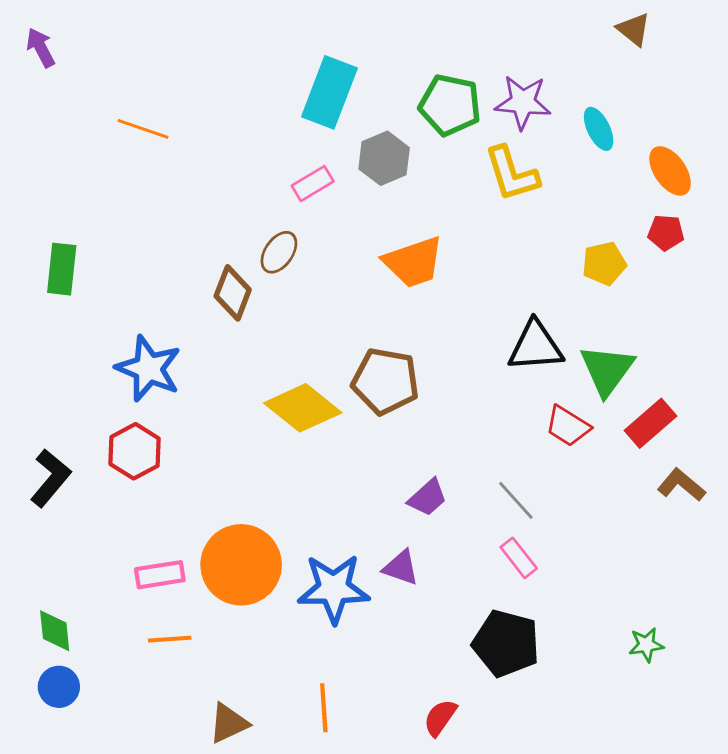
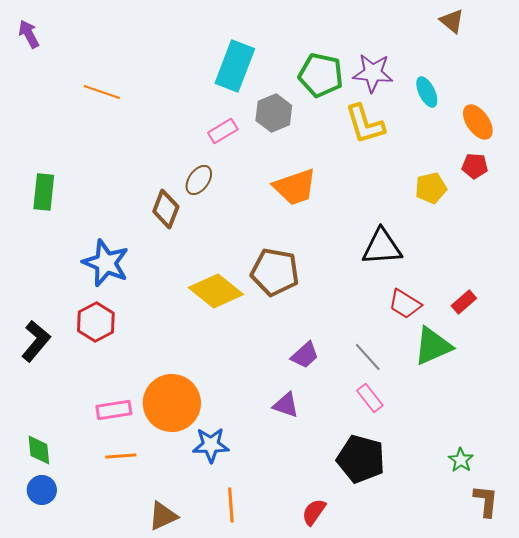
green triangle: (607, 370) -> (433, 346), moved, turned 30
red rectangle: (650, 423) -> (464, 302), size x0.7
brown L-shape: (681, 485) -> (486, 501), moved, turned 56
blue star: (334, 589) -> (211, 445), moved, size x0.7
green star: (646, 645) -> (461, 460), turned -30

